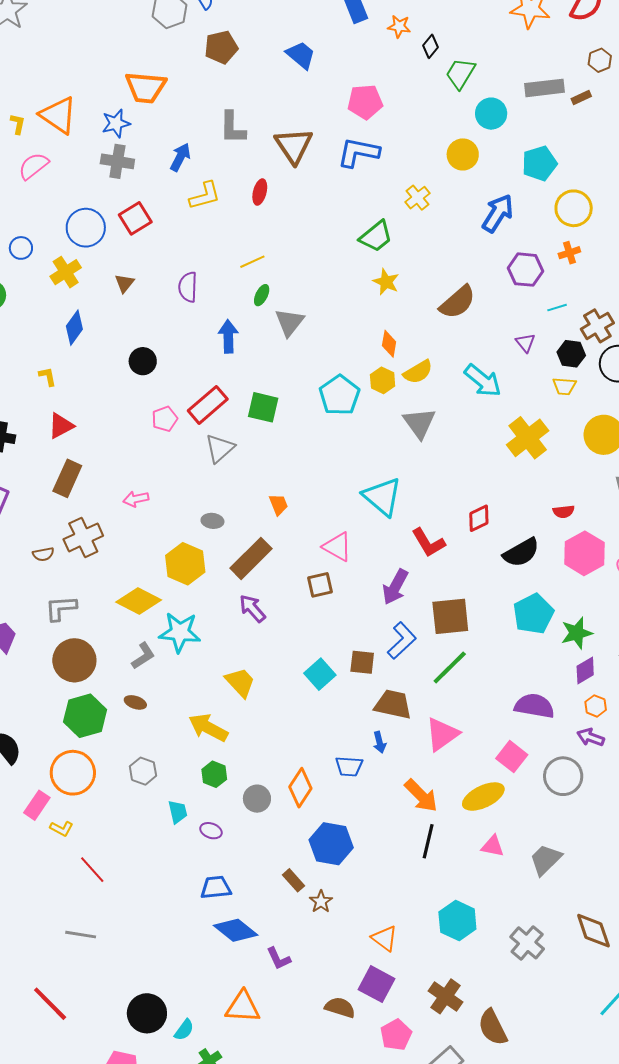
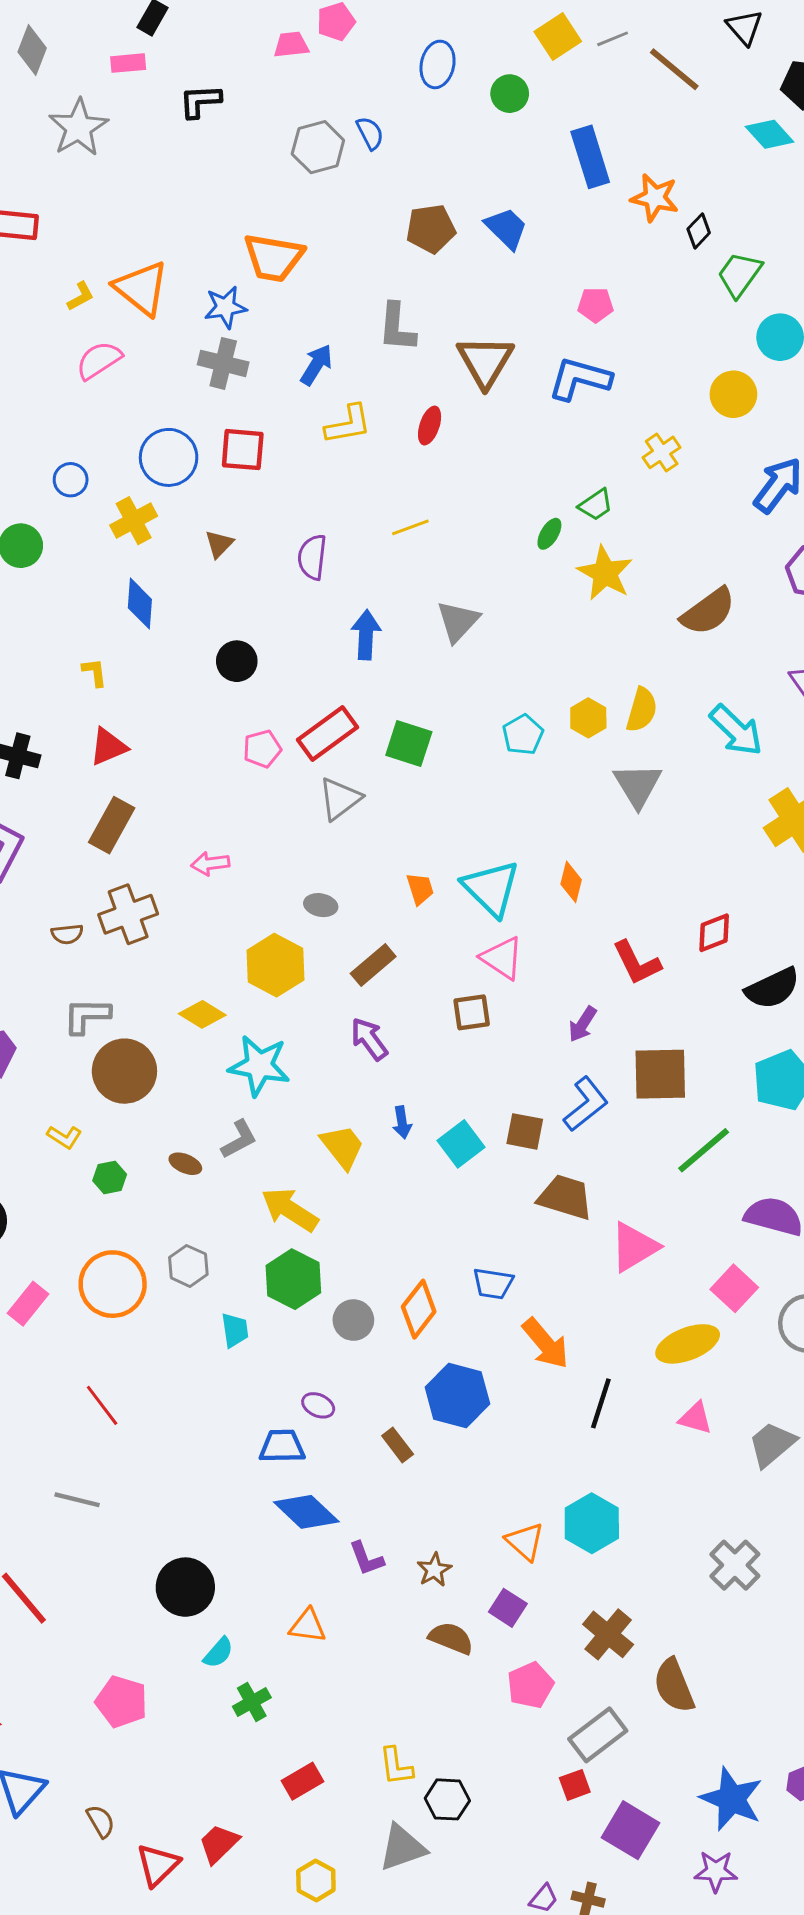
orange star: (399, 26) -> (655, 198), size x1.4
brown pentagon: (221, 47) -> (431, 229), moved
pink pentagon: (365, 102) -> (596, 305), size x0.7
yellow L-shape: (18, 124) -> (81, 296), turned 45
red square: (135, 218) -> (243, 450), turned 32
green trapezoid: (376, 236) -> (596, 505), size x0.7
yellow star: (386, 282) -> (605, 573), size x1.4
green ellipse: (262, 295) -> (549, 534), moved
blue diamond: (74, 328) -> (140, 604), turned -36
orange diamond: (389, 344) -> (571, 882), moved
yellow semicircle: (418, 372) -> (642, 710), turned -48
cyan pentagon: (339, 395) -> (523, 735), size x0.7
cyan triangle: (382, 497) -> (491, 888), moved
brown rectangle: (251, 558) -> (373, 965), size x0.7
purple arrow: (395, 587) -> (583, 1024), size x0.7
yellow diamond: (139, 601) -> (202, 1014), size x0.7
gray L-shape: (143, 656) -> (239, 1139), moved
brown circle: (74, 660) -> (124, 1071), moved
green line: (450, 667) -> (704, 1150), moved
green hexagon: (85, 716) -> (110, 1177), size x0.5
blue arrow: (380, 742) -> (402, 1122), moved
orange circle: (73, 773) -> (113, 1284), moved
green hexagon: (214, 774) -> (293, 1279), size x1.5
orange arrow: (421, 796) -> (545, 1343), moved
yellow L-shape: (62, 829) -> (64, 1137), moved
purple ellipse: (211, 831) -> (318, 1405), moved
brown star: (321, 902) -> (434, 1570), moved
cyan hexagon: (457, 921) -> (592, 1523), moved
purple square: (377, 984) -> (508, 1608), size x0.7
orange triangle: (243, 1007) -> (308, 1626), size x0.7
black circle: (147, 1013) -> (185, 1587), moved

